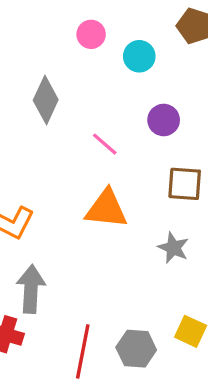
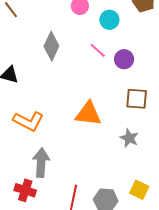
pink line: (105, 144) -> (98, 50), moved

